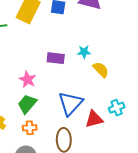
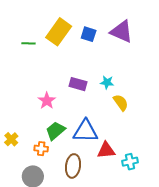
blue triangle: (70, 103) -> (85, 131), turned 40
green trapezoid: (27, 104) -> (55, 131), moved
cyan cross: (117, 108) -> (130, 162), moved

